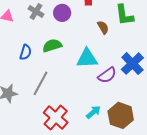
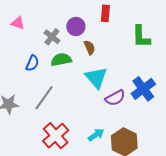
gray cross: (36, 12) -> (52, 37), moved
brown semicircle: (103, 27) -> (90, 47), moved
cyan triangle: (87, 58) -> (96, 78), turned 45

